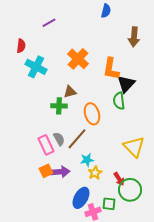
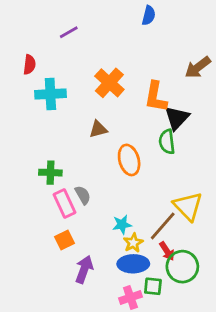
brown arrow: (134, 37) -> (198, 67), moved, turned 48
cyan cross: (36, 67) -> (50, 94), turned -30
green cross: (59, 106) -> (50, 173), moved
brown line: (77, 139) -> (163, 226), moved
purple arrow: (60, 172) -> (84, 269), moved, turned -66
blue ellipse: (81, 198) -> (133, 264), moved, turned 60

